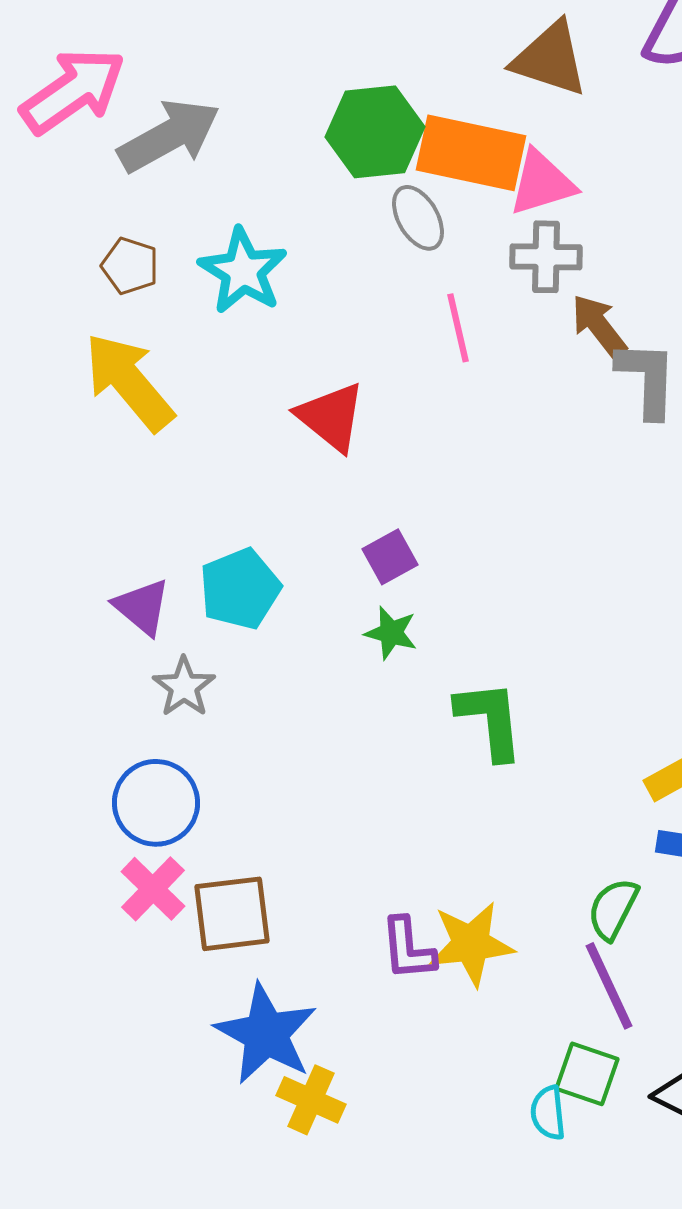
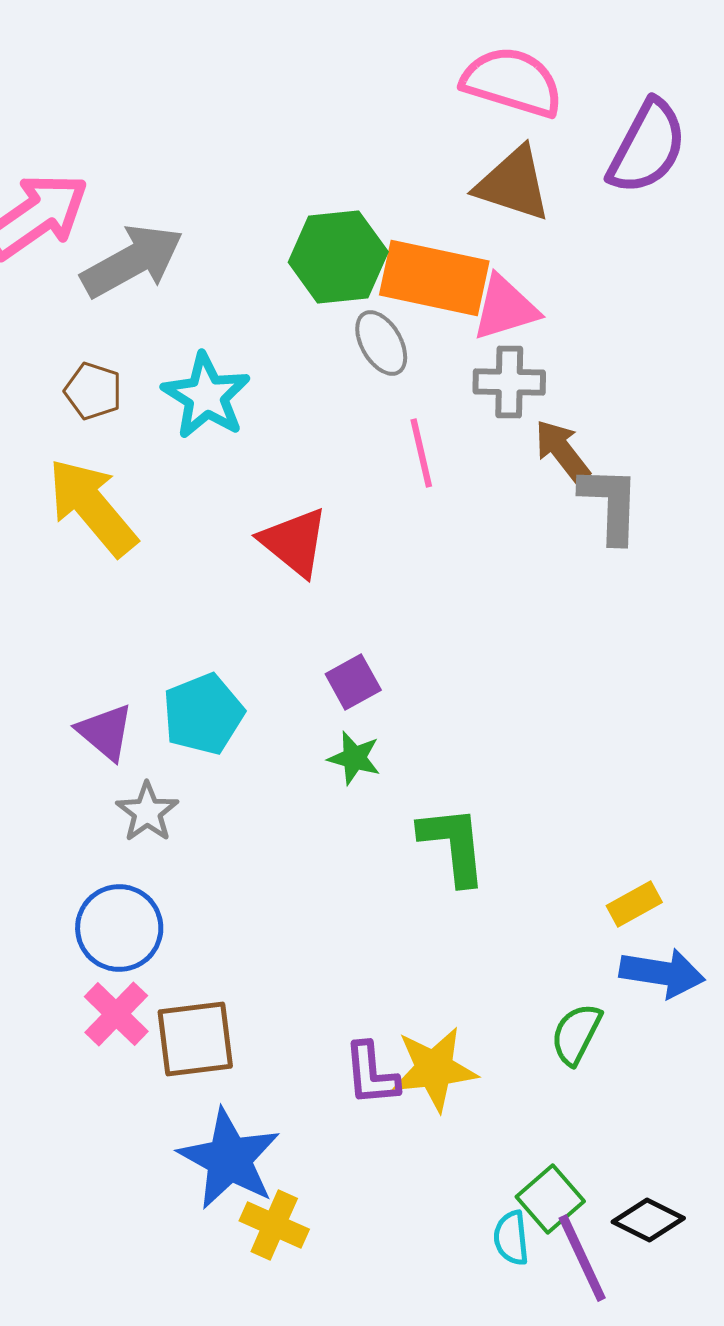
purple line: (609, 986) -> (582, 1258), moved
green square: (587, 1074) -> (550, 1199), turned 30

